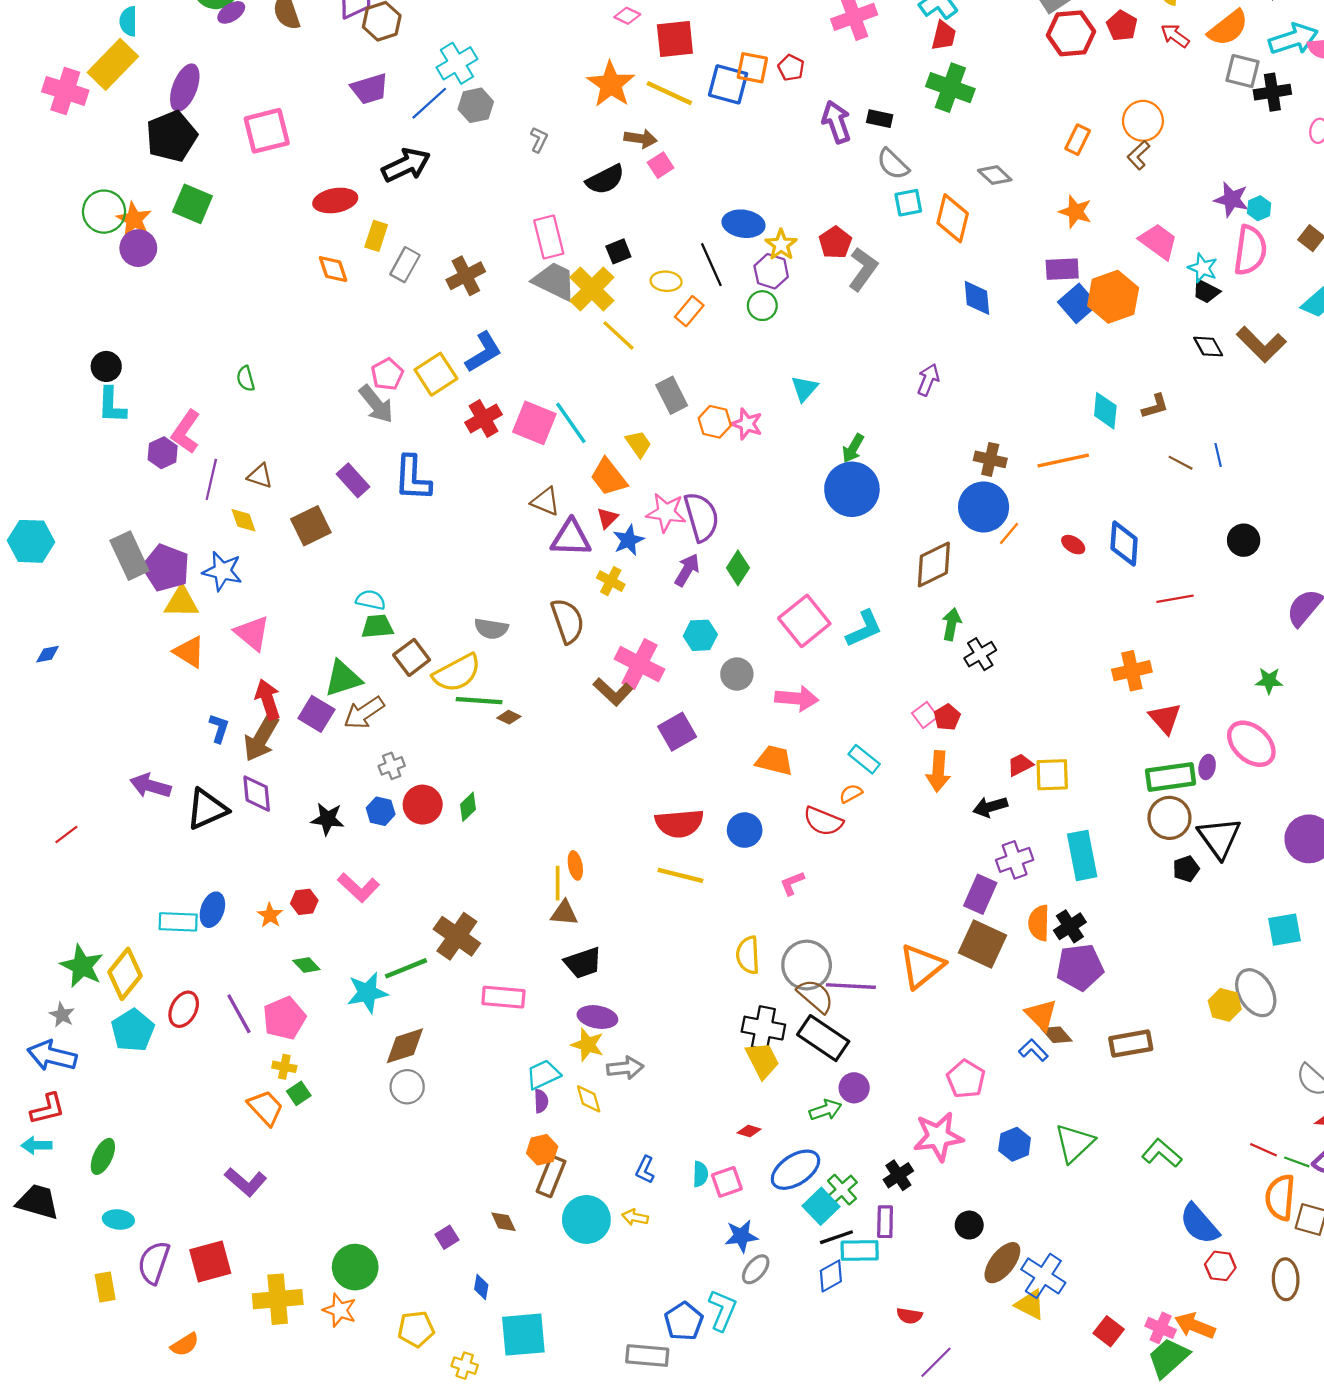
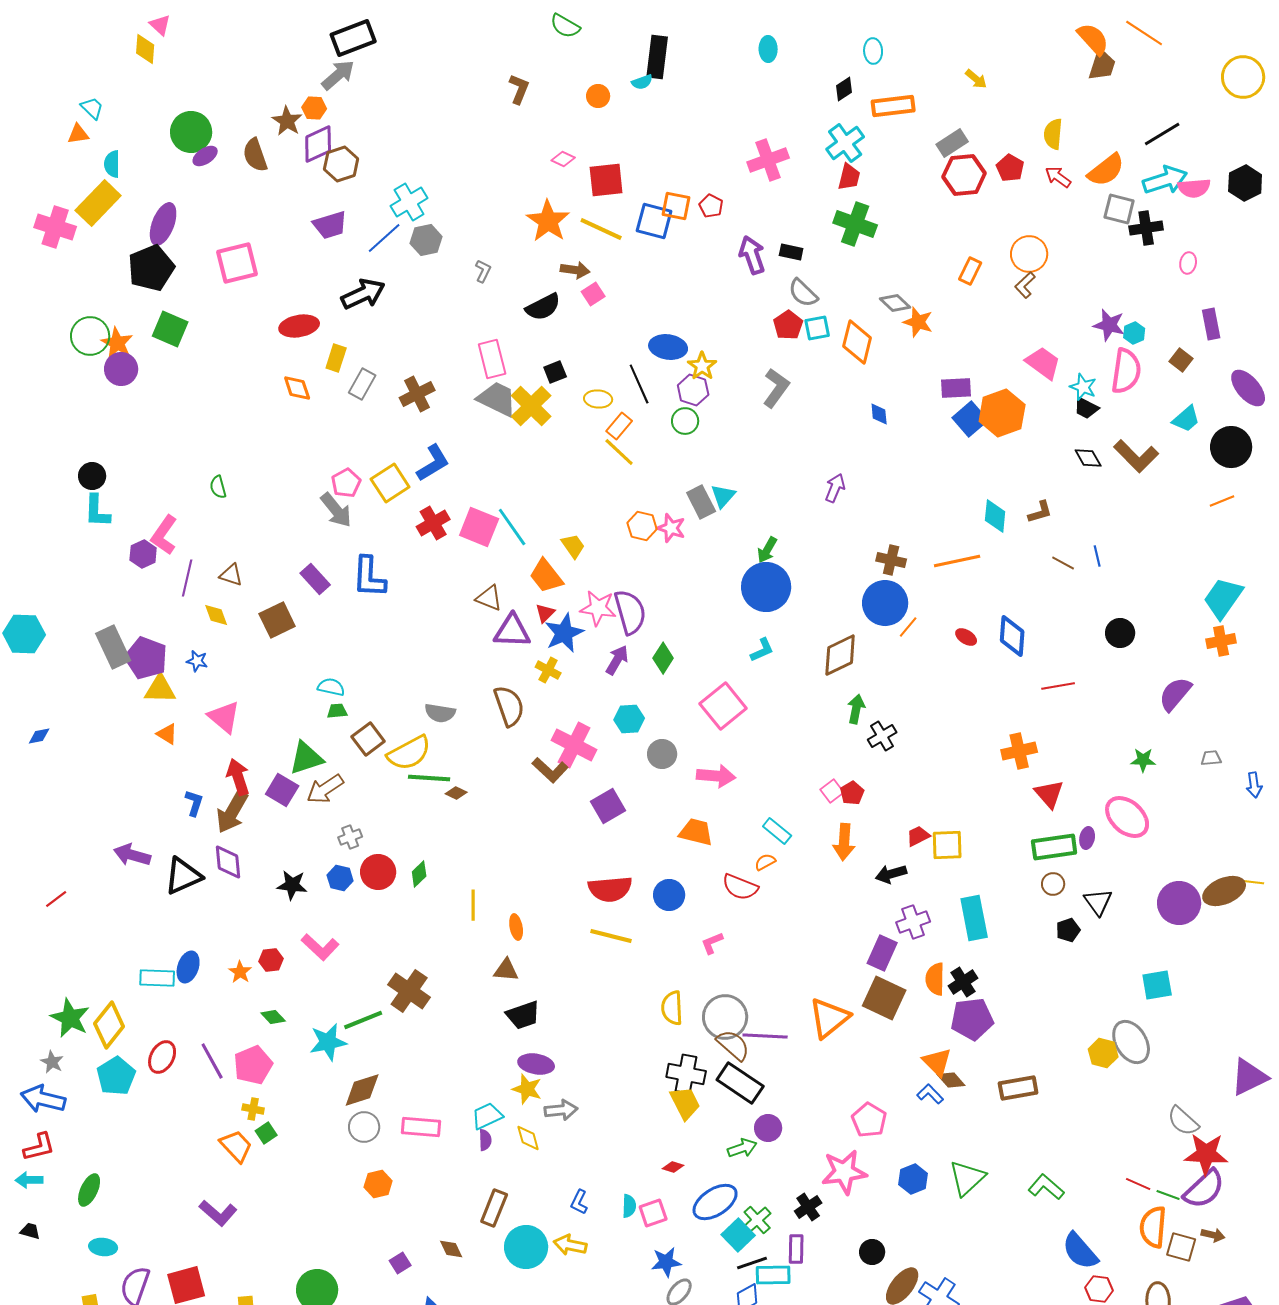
orange star: (1075, 212) -> (918, 322), moved
red pentagon: (835, 243) -> (788, 325), moved
blue diamond: (977, 298) -> (879, 414), size x0.7
yellow line: (618, 335) -> (619, 452), moved
gray rectangle: (672, 395) -> (701, 502), moved
blue star: (628, 540) -> (564, 633), size x1.4
blue star: (222, 571) -> (197, 661), size x0.6
green trapezoid: (377, 626) -> (337, 711), size x0.7
cyan L-shape: (864, 629) -> (762, 650), moved, size x0.7
orange triangle: (189, 652) -> (167, 734), size x0.7
brown circle: (1169, 818) -> (1053, 884), size x0.6
black triangle: (1219, 838) -> (1098, 902), size x0.7
yellow line: (558, 883) -> (473, 905), moved
pink rectangle: (503, 997) -> (421, 1127), moved
orange hexagon: (542, 1150) -> (378, 1184), moved
black trapezoid: (38, 1202) -> (30, 1231), size x0.5
yellow arrow: (635, 1217) -> (570, 1245), size x1.4

